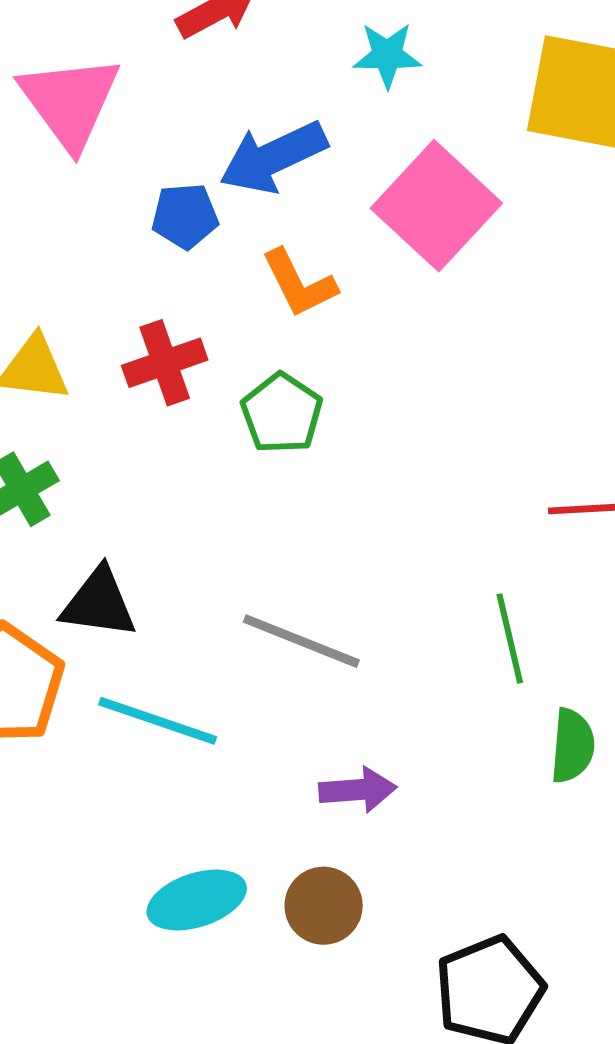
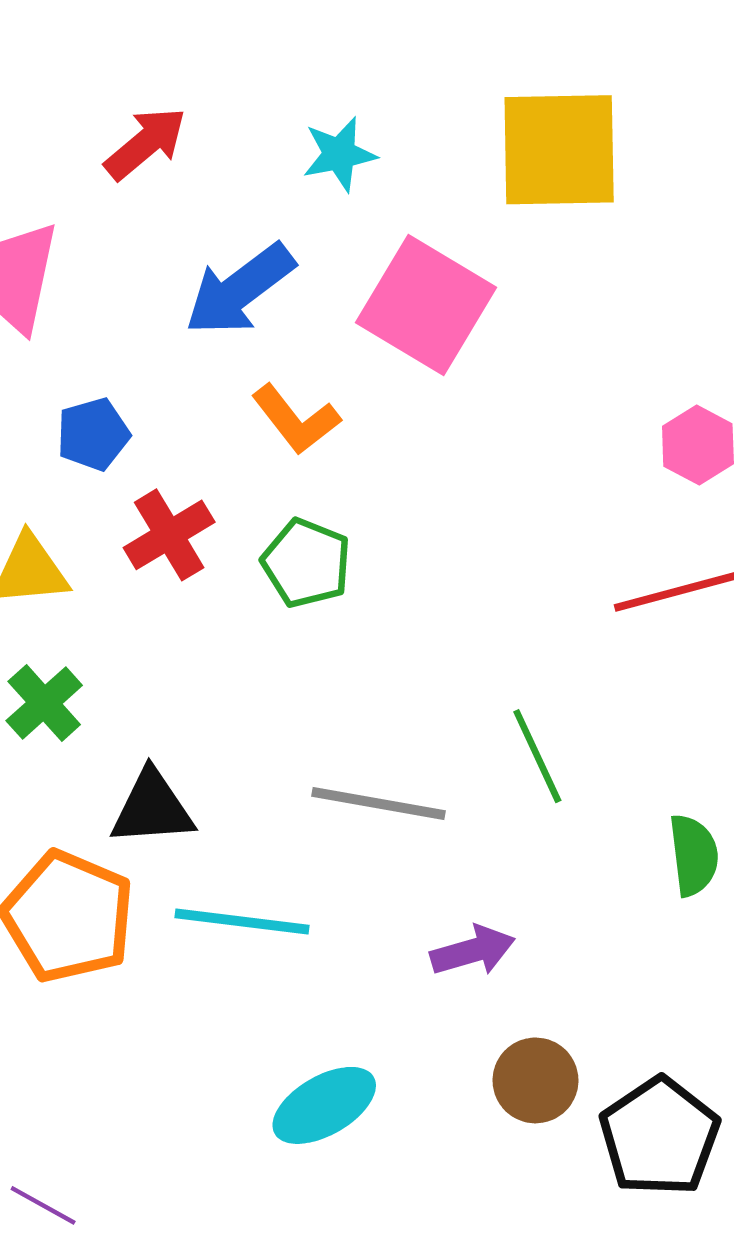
blue pentagon: (185, 216) -> (93, 434), moved
green line: (510, 638) -> (537, 756), moved
brown circle: (324, 906) -> (535, 1080), moved

